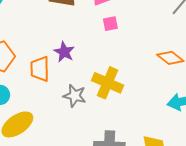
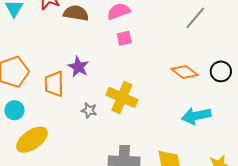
gray star: (75, 96) -> (89, 110), size x0.7

